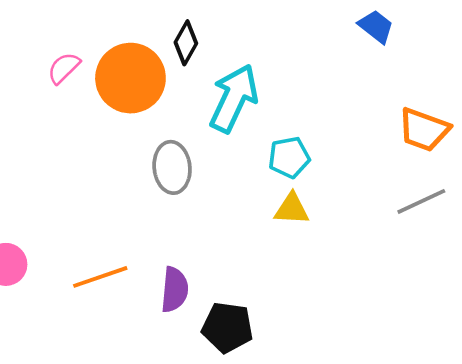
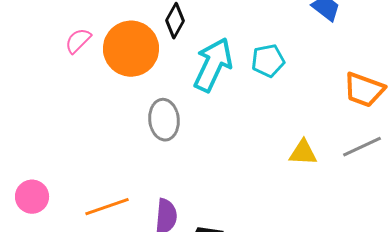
cyan pentagon: (289, 157) -> (268, 61), moved
yellow triangle: (292, 209) -> (303, 153), moved

